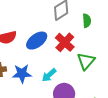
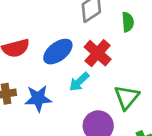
green triangle: (86, 61) -> (127, 97), moved
cyan arrow: (49, 75) -> (79, 82), moved

